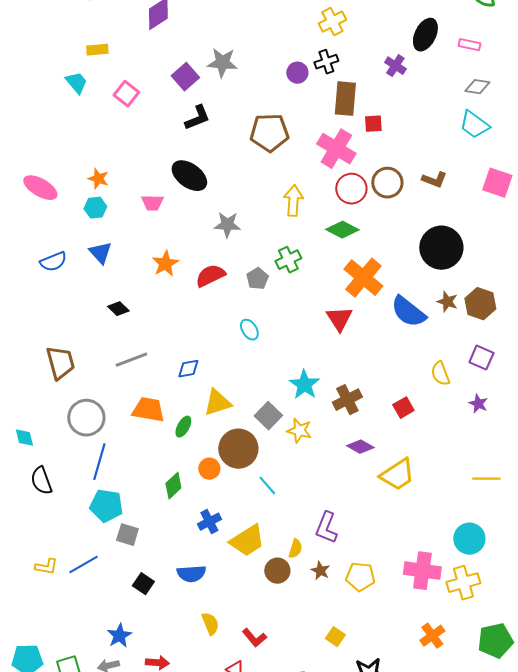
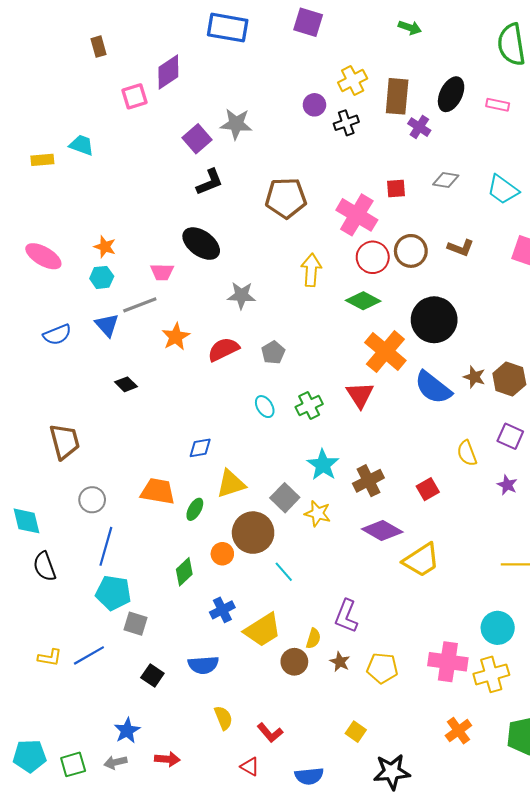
yellow rectangle: (97, 50) -> (42, 160), moved
purple circle: (297, 73) -> (314, 105), moved
cyan trapezoid: (76, 83) -> (82, 145), turned -30
gray diamond: (477, 87) -> (446, 180), moved
pink square: (126, 94) -> (134, 96), moved, turned 35
brown rectangle: (345, 99) -> (397, 96), moved
black circle: (441, 248) -> (434, 320), moved
green cross: (288, 260) -> (309, 406), moved
gray line: (131, 360) -> (140, 305), moved
gray circle: (86, 418) -> (92, 500), size x0.7
cyan diamond: (24, 438) -> (26, 521), size x1.4
purple diamond: (360, 447) -> (382, 530), size x1.4

